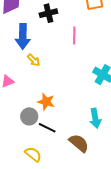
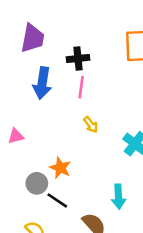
pink line: (74, 36) -> (81, 87), moved
yellow arrow: (34, 60) -> (91, 125), moved

